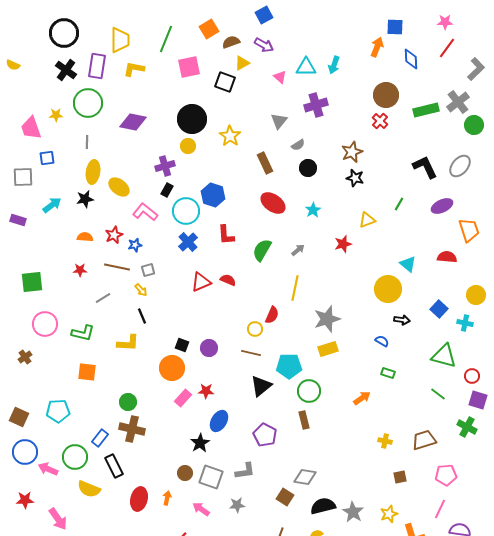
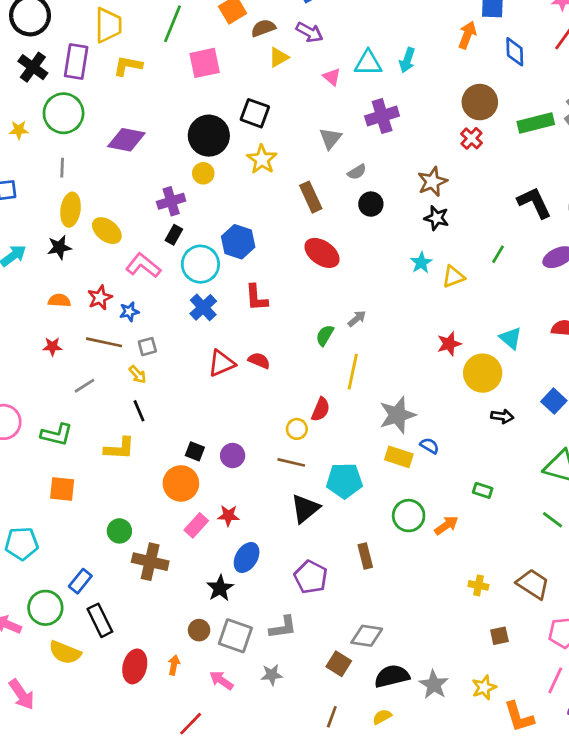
black square: (225, 82) -> (255, 113), moved
cyan star: (313, 210) -> (421, 263), moved
red star: (343, 244) -> (449, 344), moved
green semicircle: (262, 250) -> (325, 335), moved, size x0.7
blue semicircle: (382, 341) -> (430, 446), moved
yellow rectangle: (328, 349) -> (399, 457), turned 36
green circle: (309, 391) -> (409, 516), moved
brown cross: (132, 429) -> (150, 562), moved
brown trapezoid: (424, 440) -> (533, 584), turned 50

